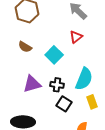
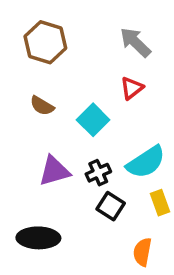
cyan semicircle: (84, 79) -> (146, 162), turned 35
black cross: (57, 85) -> (98, 173), turned -32

